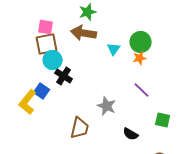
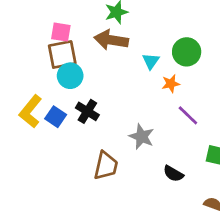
orange star: (140, 58) -> (171, 84), moved
black cross: (64, 76) -> (87, 111), moved
yellow L-shape: (28, 102) -> (30, 111), moved

